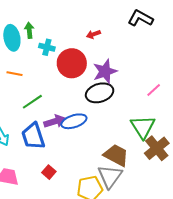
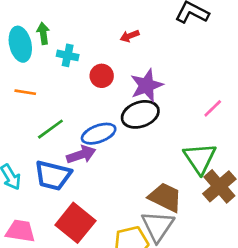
red circle: (72, 63) -> (102, 76), size x0.6
blue ellipse: (74, 121) -> (99, 134), moved
blue trapezoid: (33, 136) -> (53, 175), turned -56
red square: (49, 172) -> (75, 223), size x2.0

